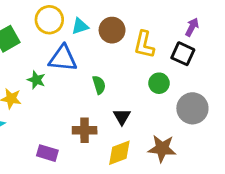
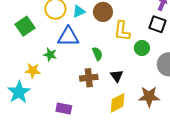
yellow L-shape: (144, 45) -> (122, 31), moved
brown cross: (85, 130) -> (89, 78), moved

